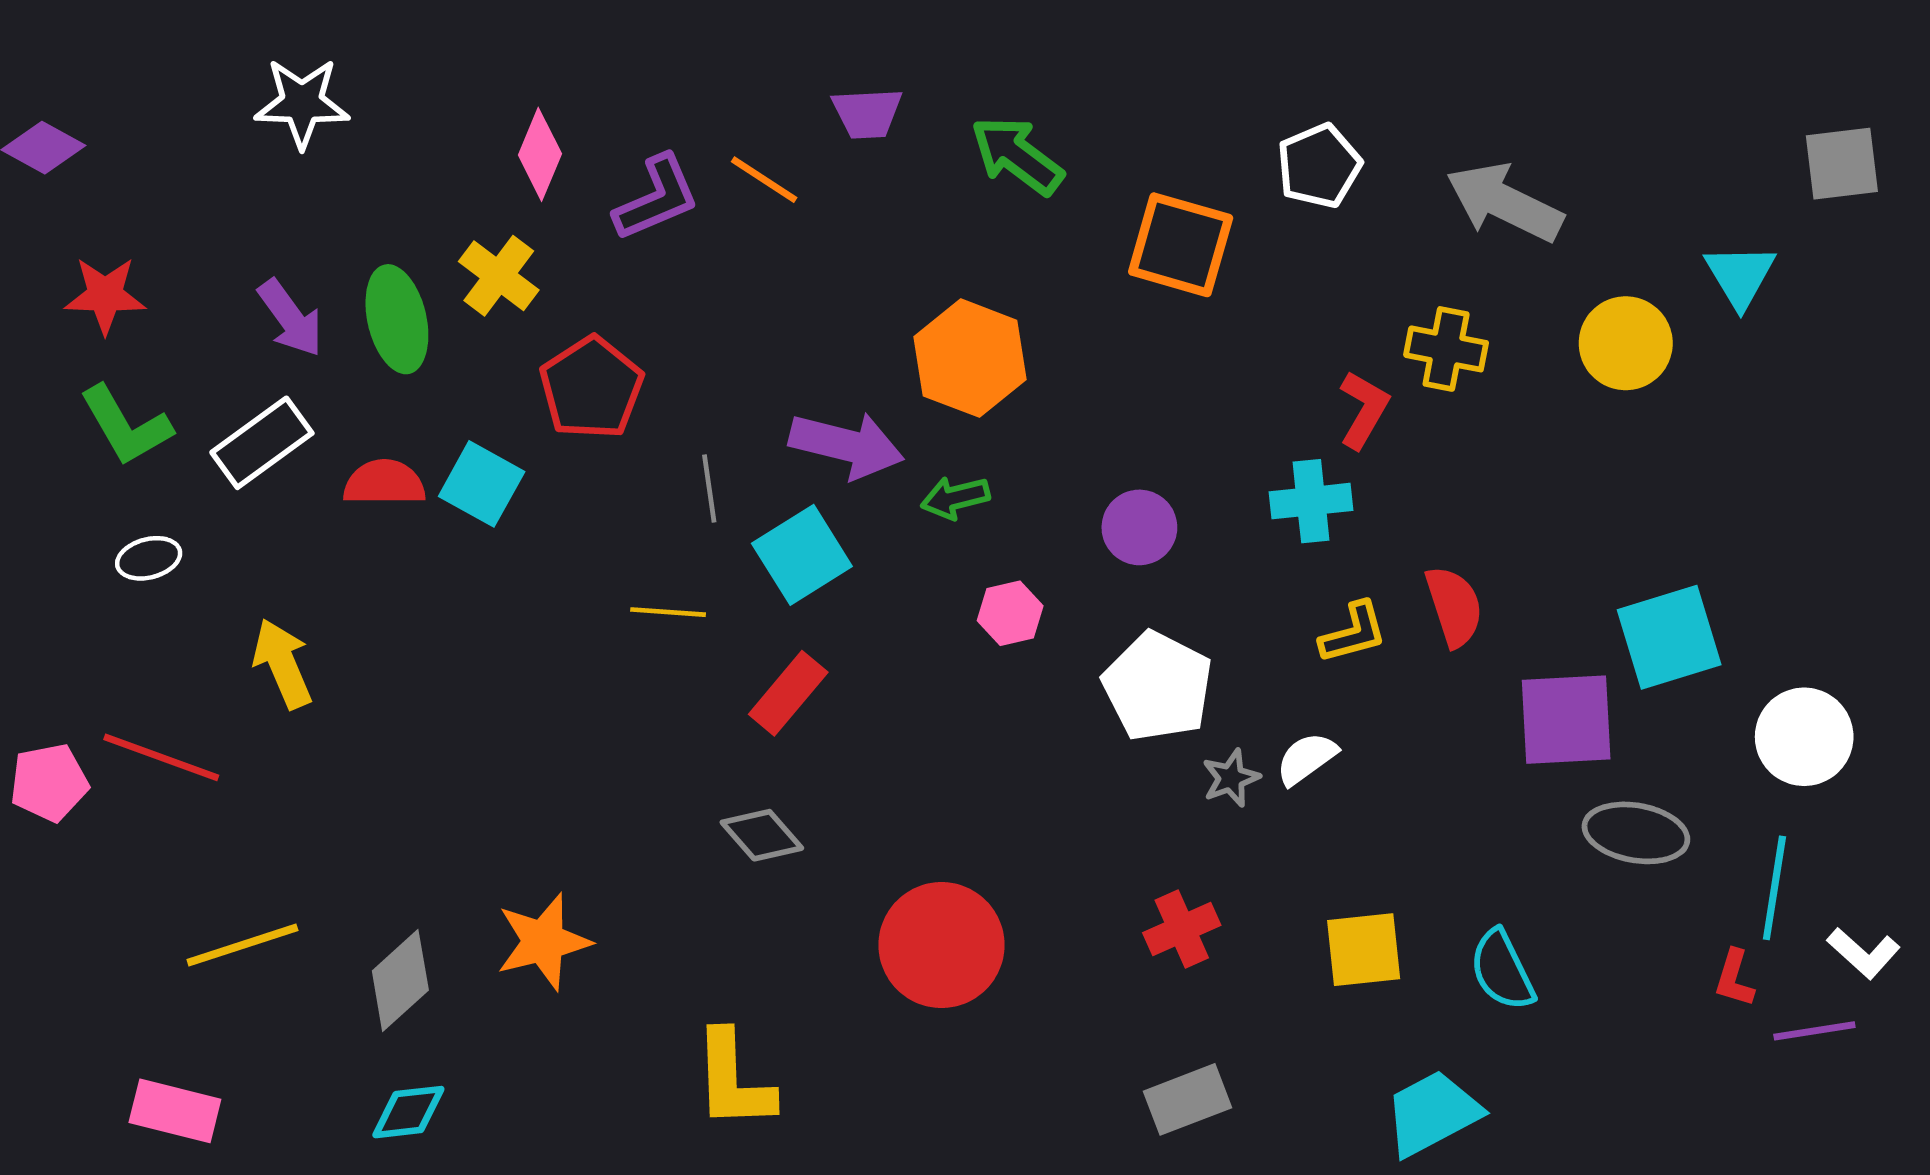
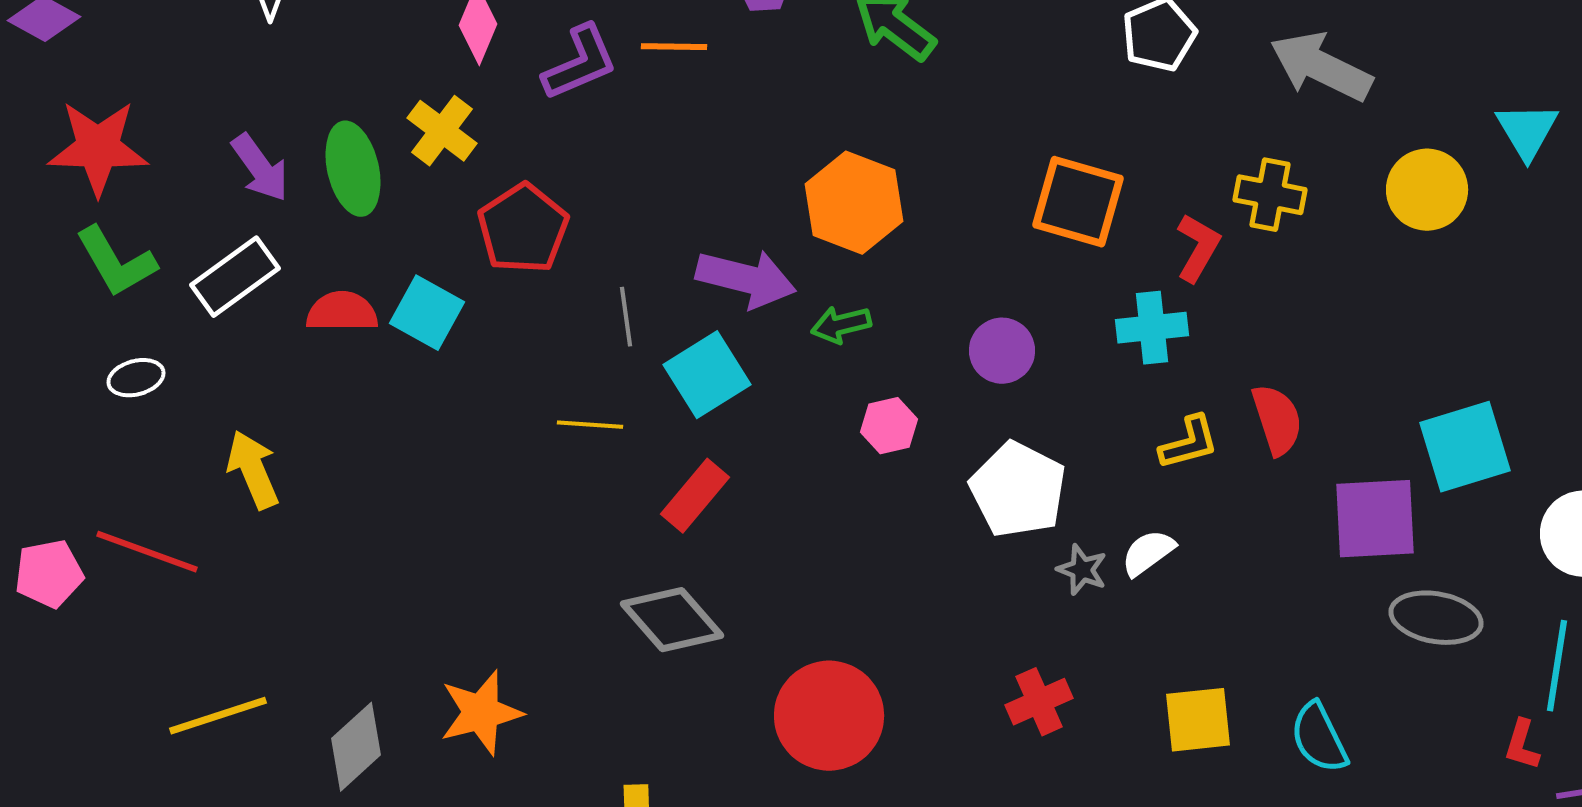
orange line: (764, 180) -> (674, 47), turned -32
orange square: (1181, 245) -> (1078, 202), moved
red star: (105, 295) -> (98, 148), size x1.4
gray star: (1231, 778) -> (1082, 570), turned -30
gray diamond: (762, 835) -> (672, 620), size x1.4

